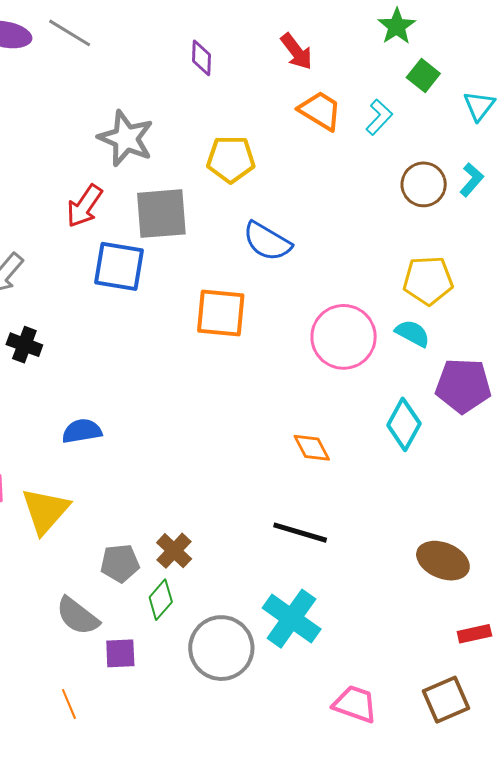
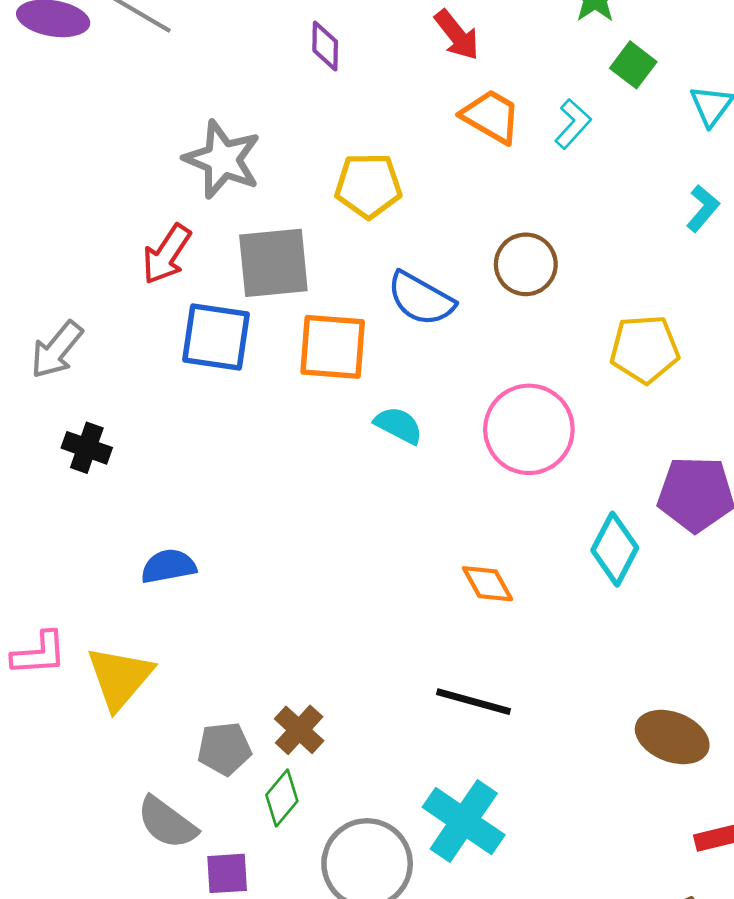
brown circle: (424, 184) -> (526, 264), moved
orange square: (221, 313) -> (333, 347), moved
cyan semicircle: (413, 333) -> (399, 425), moved

